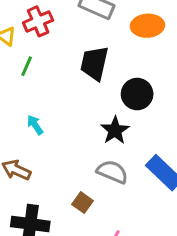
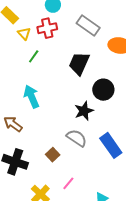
cyan arrow: (35, 125) -> (31, 97), size x1.6

